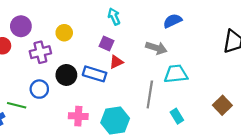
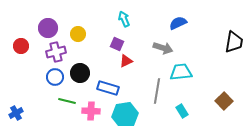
purple circle: (21, 26) -> (48, 28), moved
blue rectangle: (95, 74) -> (108, 88), moved
blue circle: (39, 89) -> (55, 77), moved
green line: (17, 105) -> (67, 101), moved

